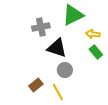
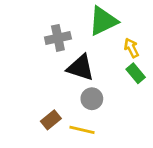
yellow arrow: (93, 34) -> (131, 48), turned 56
yellow line: (58, 92) -> (82, 130), turned -48

